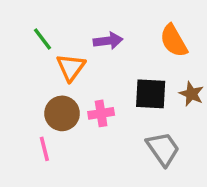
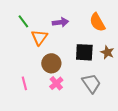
brown circle: (62, 113) -> (51, 63), moved
pink cross: (101, 113) -> (56, 83), moved, turned -32

